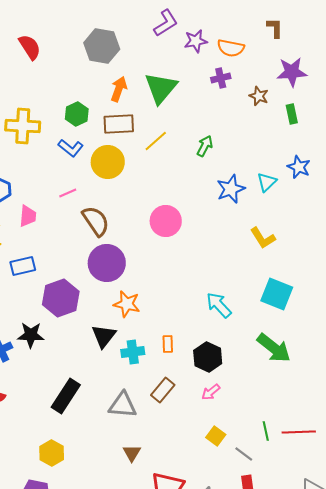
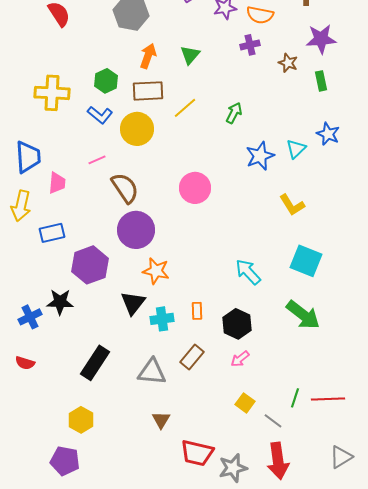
green triangle: (161, 88) -> (190, 55), size x0.6
green line: (266, 431) -> (295, 398), turned 30

